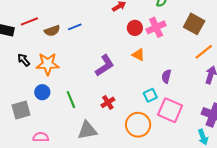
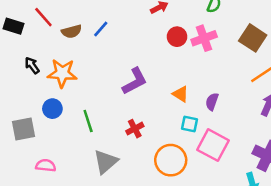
red line: (29, 21) -> (43, 17), turned 66
blue line: (75, 27) -> (101, 29), turned -32
orange triangle: (138, 55) -> (181, 94), moved
cyan square: (150, 95) -> (189, 124), turned 32
gray triangle: (87, 130) -> (106, 162), turned -35

